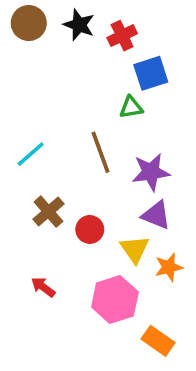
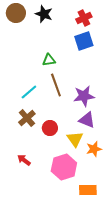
red cross: (122, 36) -> (84, 18), moved
green triangle: (131, 107) -> (49, 60), moved
cyan line: (31, 154) -> (29, 92), moved
orange rectangle: (158, 341) -> (88, 190), turned -36

